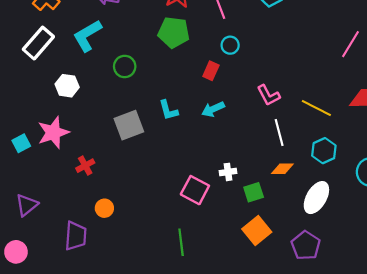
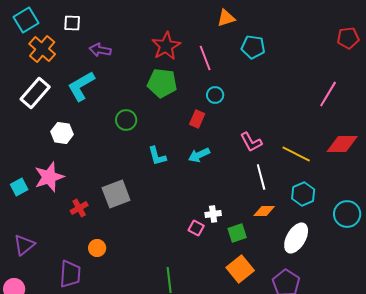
green circle: (125, 66) -> (126, 120), moved
gray square: (129, 125) -> (116, 194), moved
pink square: (195, 190) -> (196, 228), moved, size x0.6

